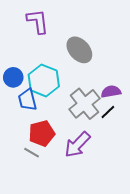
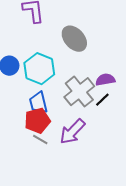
blue trapezoid: (27, 100) -> (38, 103), moved
gray line: (32, 153) -> (40, 140), moved

